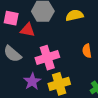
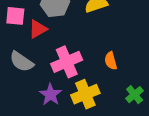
red triangle: (28, 30) -> (38, 29), turned -35
orange semicircle: (87, 51) -> (111, 61), moved

